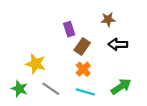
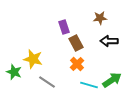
brown rectangle: (82, 47) -> (76, 43), turned -63
green star: (19, 89) -> (14, 72), moved
cyan line: (85, 92) -> (89, 85), moved

